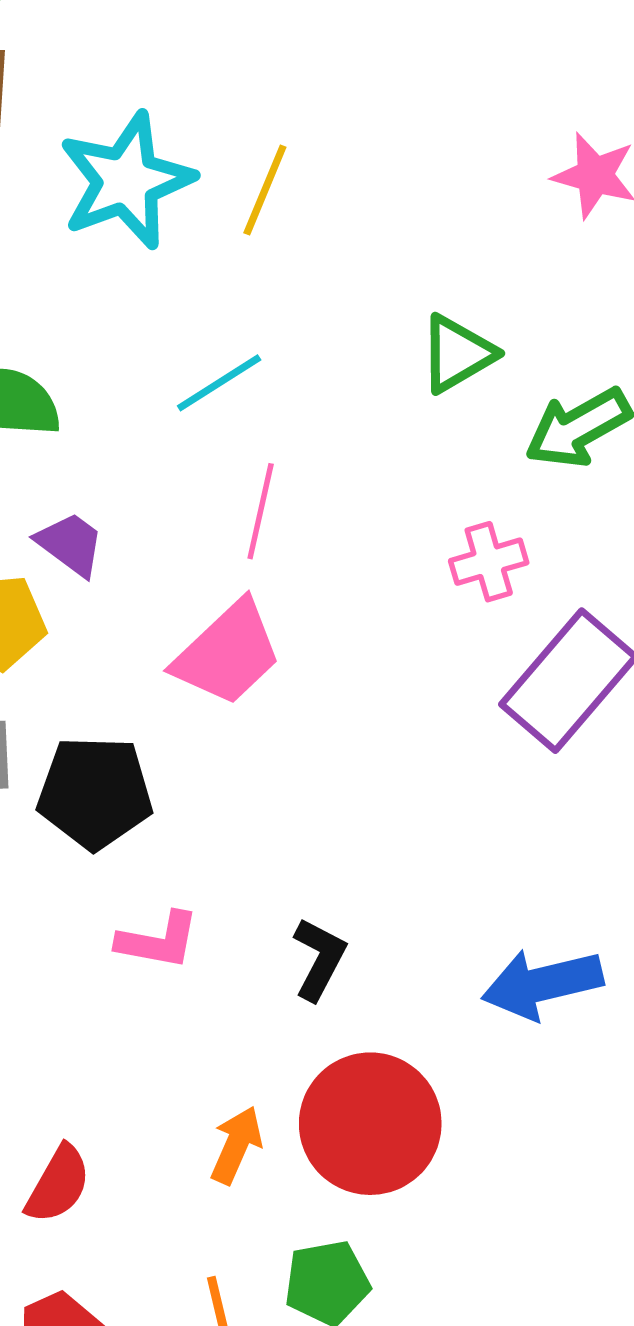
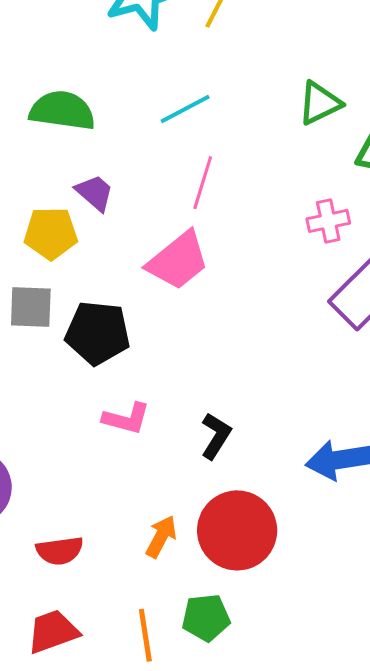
red semicircle: (58, 1184) -> (60, 551), turned 48

